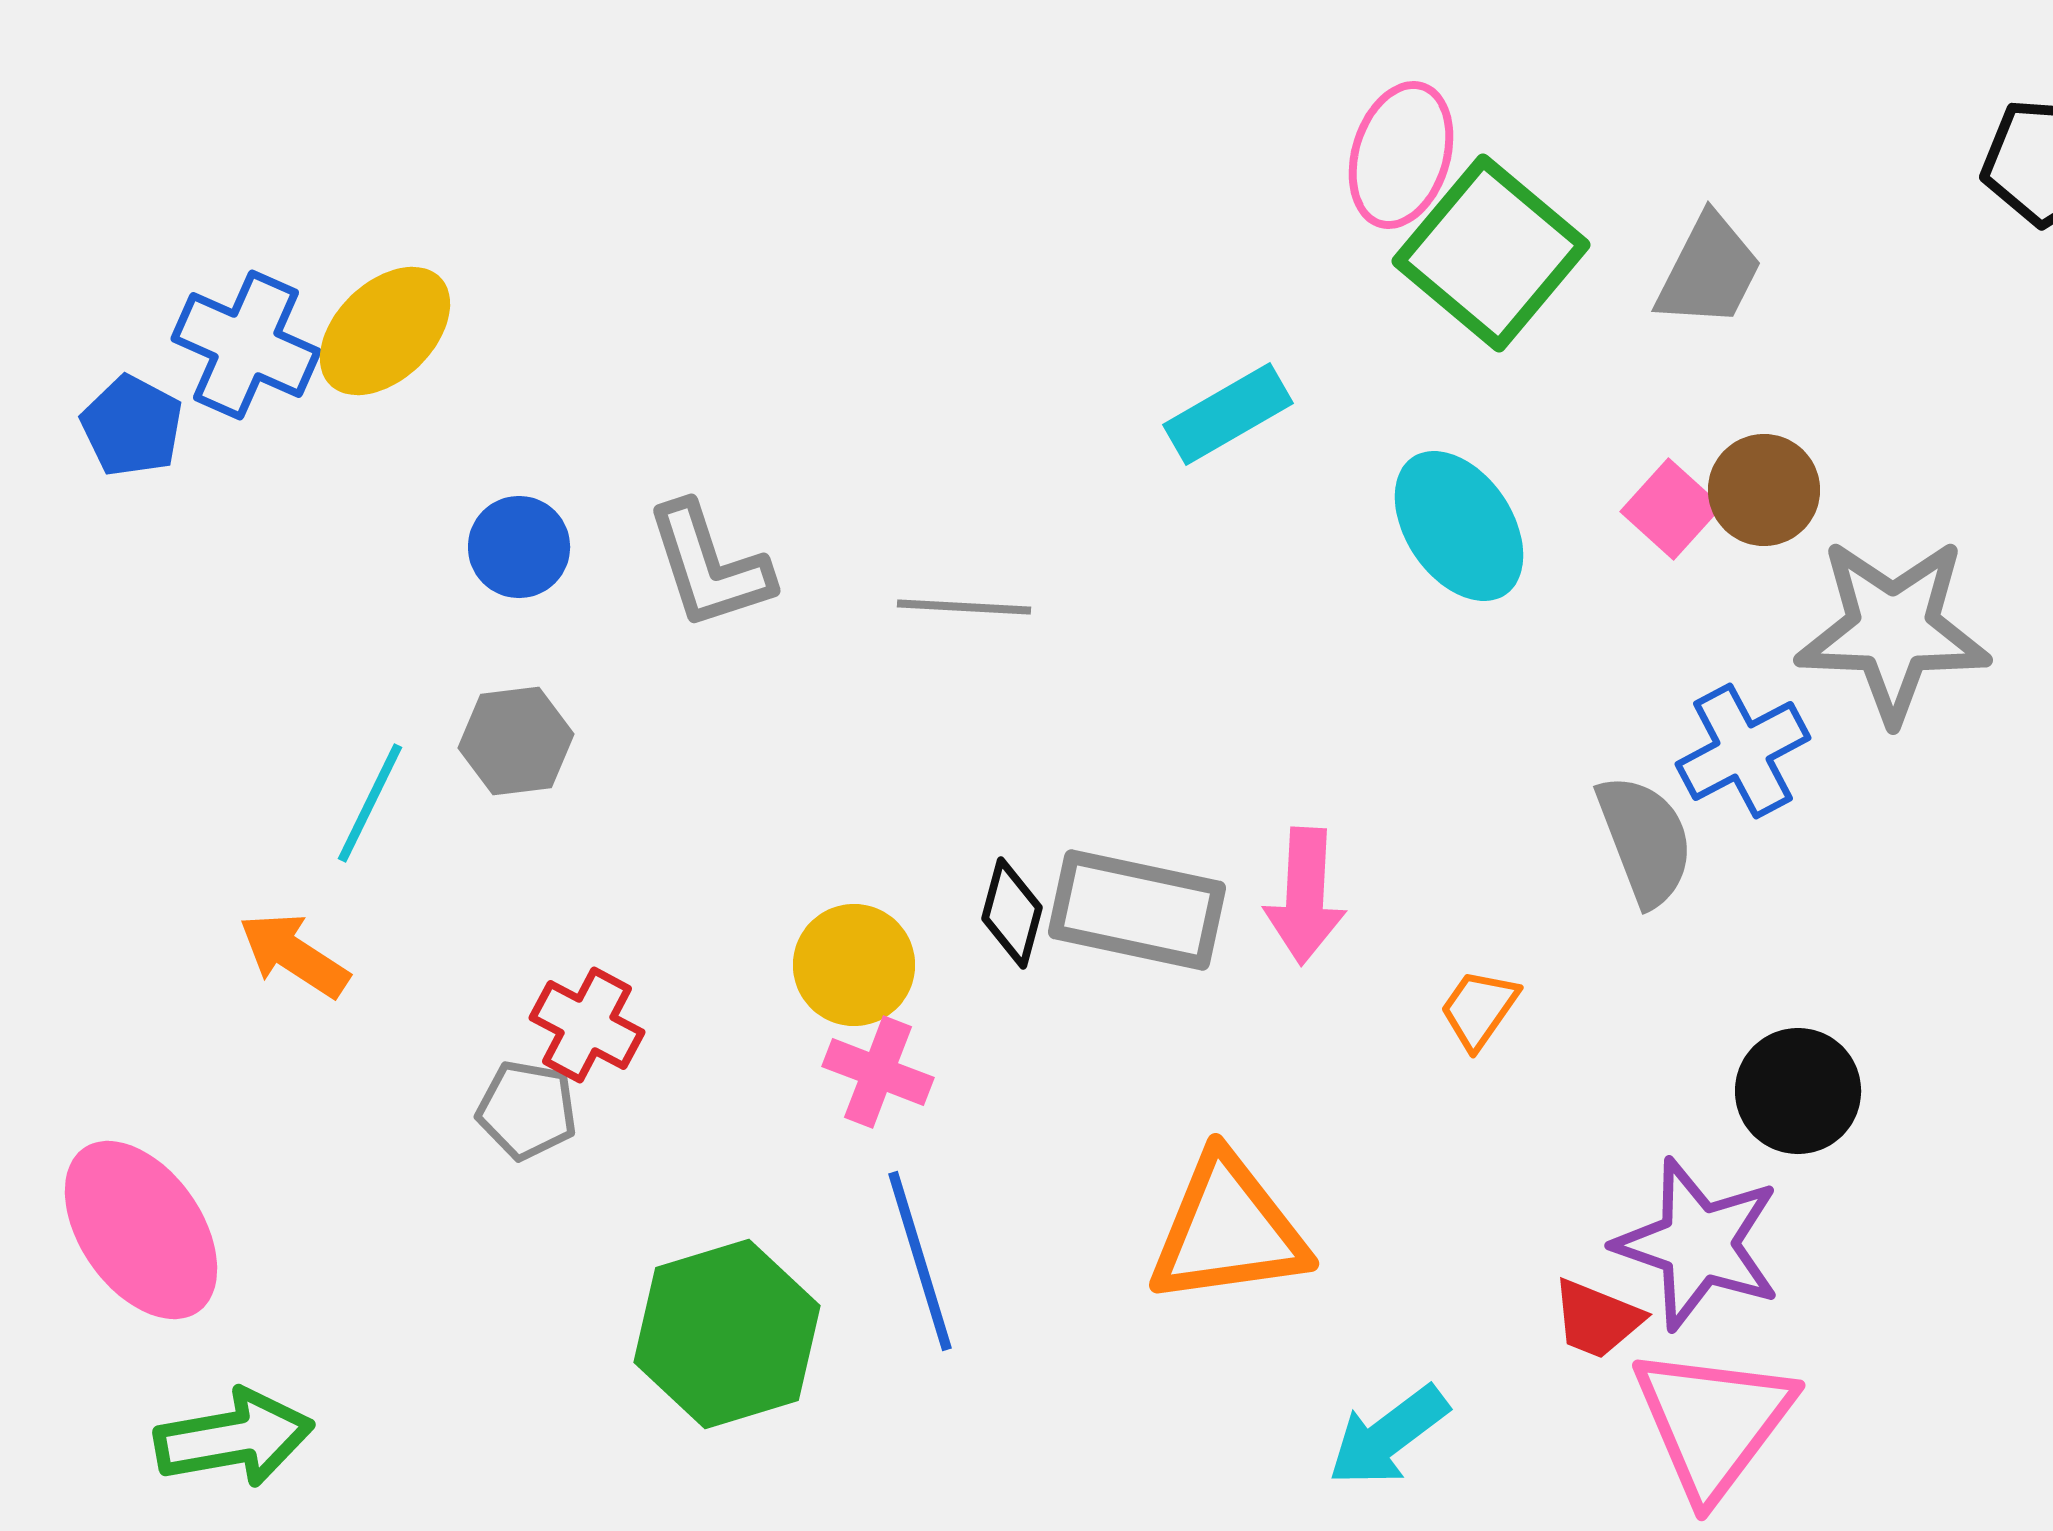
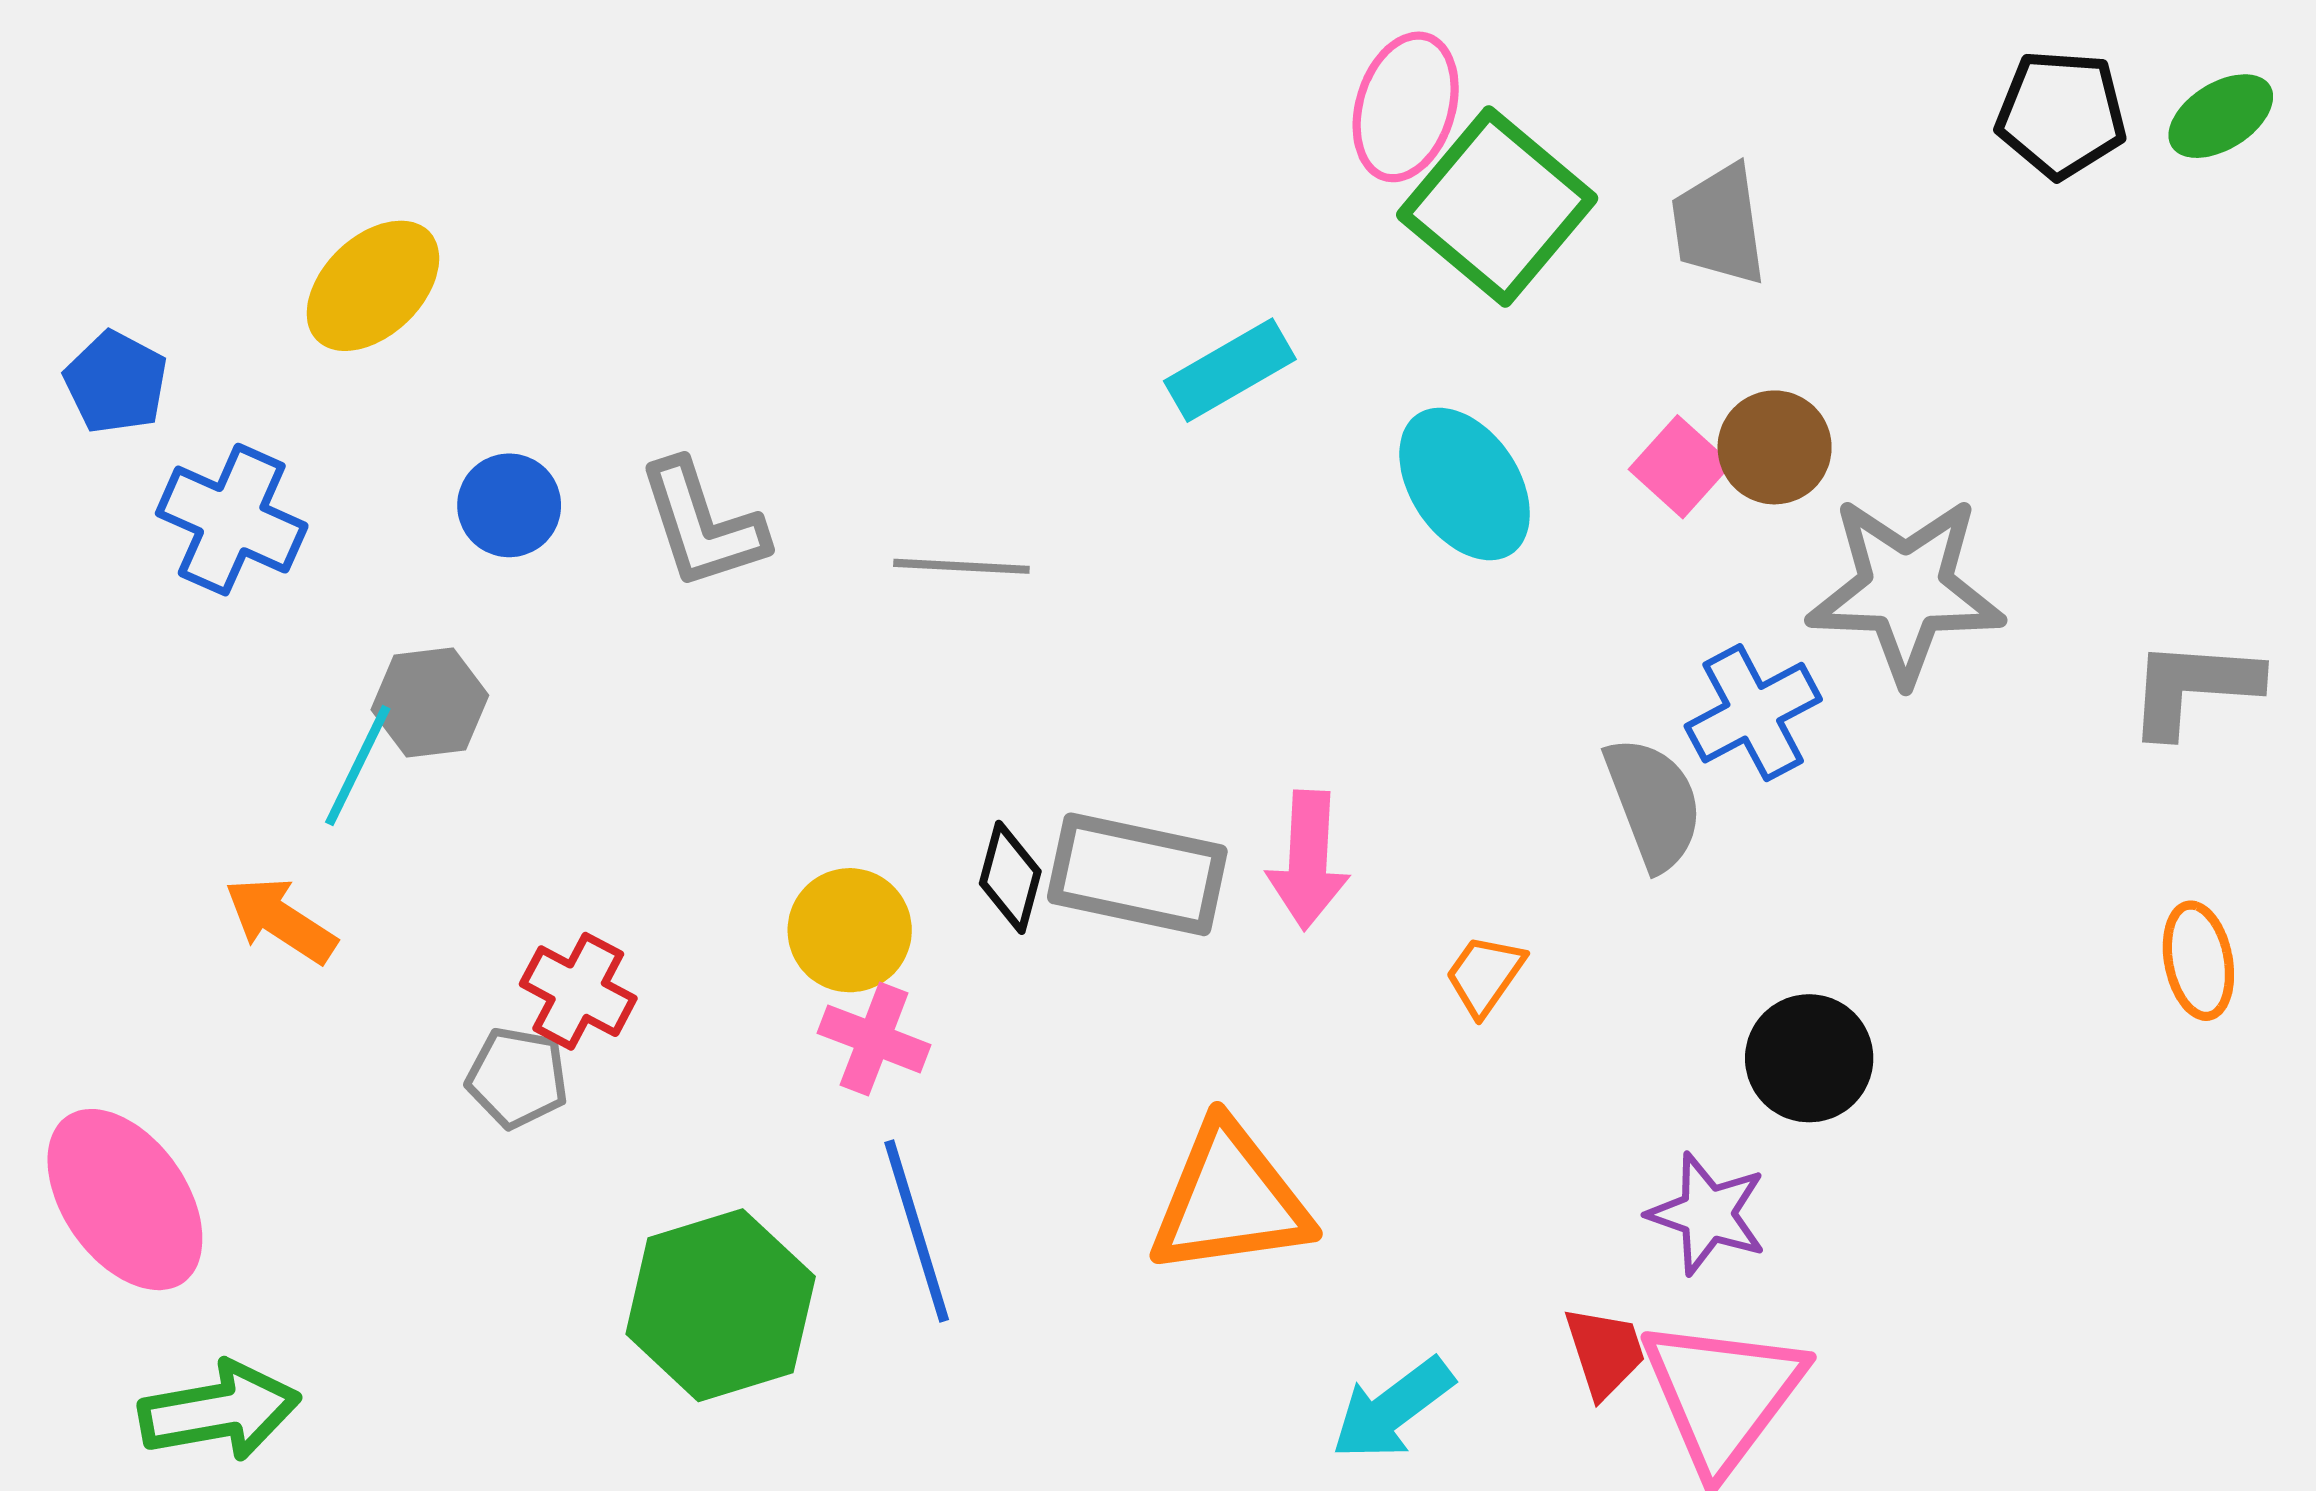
gray trapezoid: (1709, 271) -> (1719, 225), turned 145
blue cross: (246, 345) -> (232, 520), moved
gray hexagon: (516, 741) -> (430, 703), moved
purple star: (1698, 1244) -> (1707, 1214), size x0.7
red trapezoid: (1597, 1319) -> (1605, 1352), moved, turned -130

